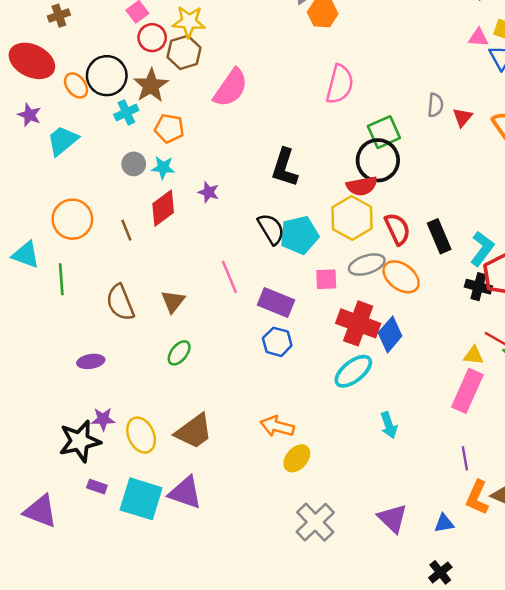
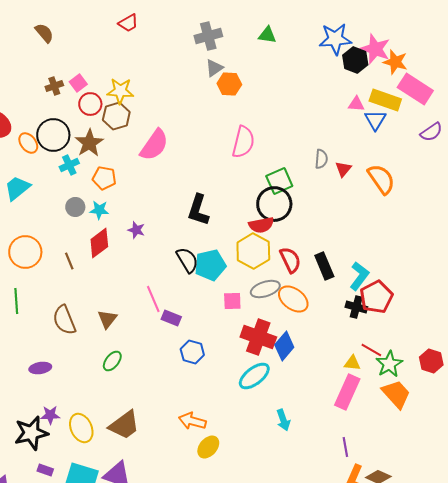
brown cross: (59, 16) -> (54, 86), moved
purple rectangle: (276, 303) -> (171, 318), moved, size x0.7

